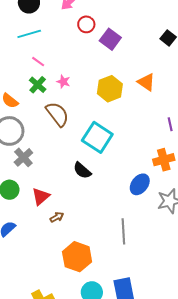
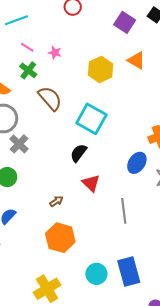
purple square: (110, 39) -> (125, 22), moved
pink star: (63, 82) -> (55, 53), moved
black semicircle: (82, 170) -> (79, 153), turned 90
red triangle: (41, 197) -> (91, 183), moved, turned -30
orange hexagon: (77, 257) -> (60, 238), moved

